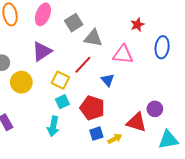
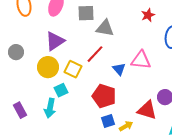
gray square: (74, 23) -> (86, 13), turned 30
pink triangle: (123, 54) -> (141, 60), moved
yellow circle: (21, 82) -> (48, 67), moved
cyan square: (62, 102) -> (61, 90), moved
cyan arrow: (53, 126) -> (50, 108), moved

